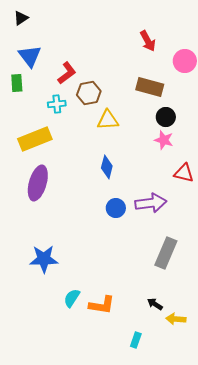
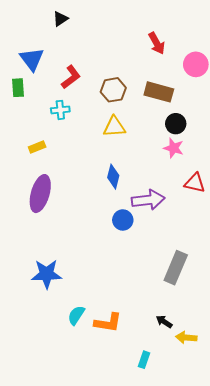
black triangle: (21, 18) -> (60, 19), moved
brown hexagon: (89, 93) -> (113, 90), moved
yellow rectangle: (35, 139) -> (37, 147), size x0.5
purple arrow: (151, 203) -> (148, 200), moved

